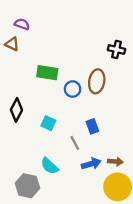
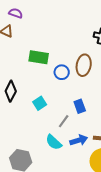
cyan square: (48, 123) -> (40, 103), turned 32
gray line: (75, 143) -> (64, 121), turned 64
cyan semicircle: (49, 166) -> (54, 142), moved

